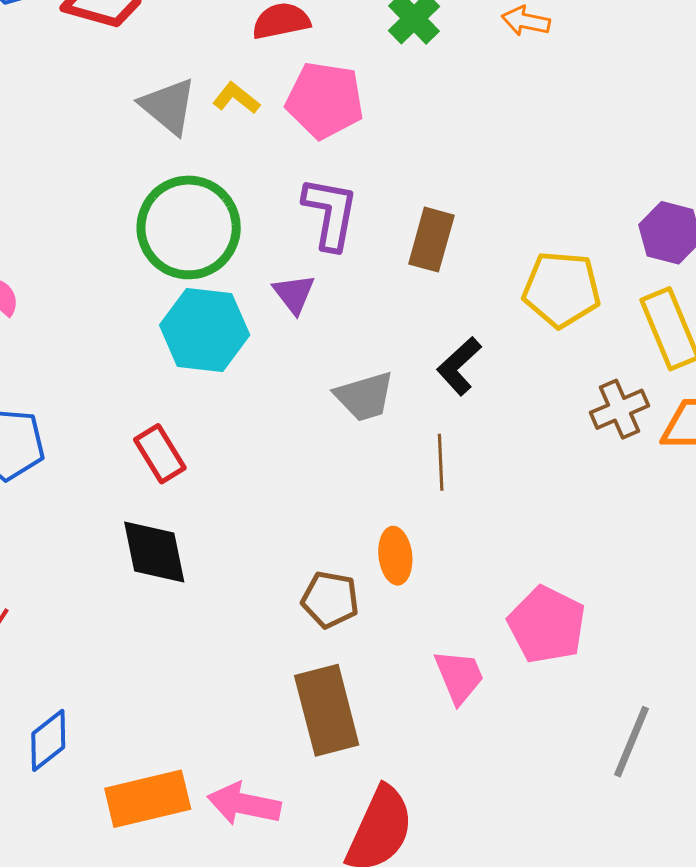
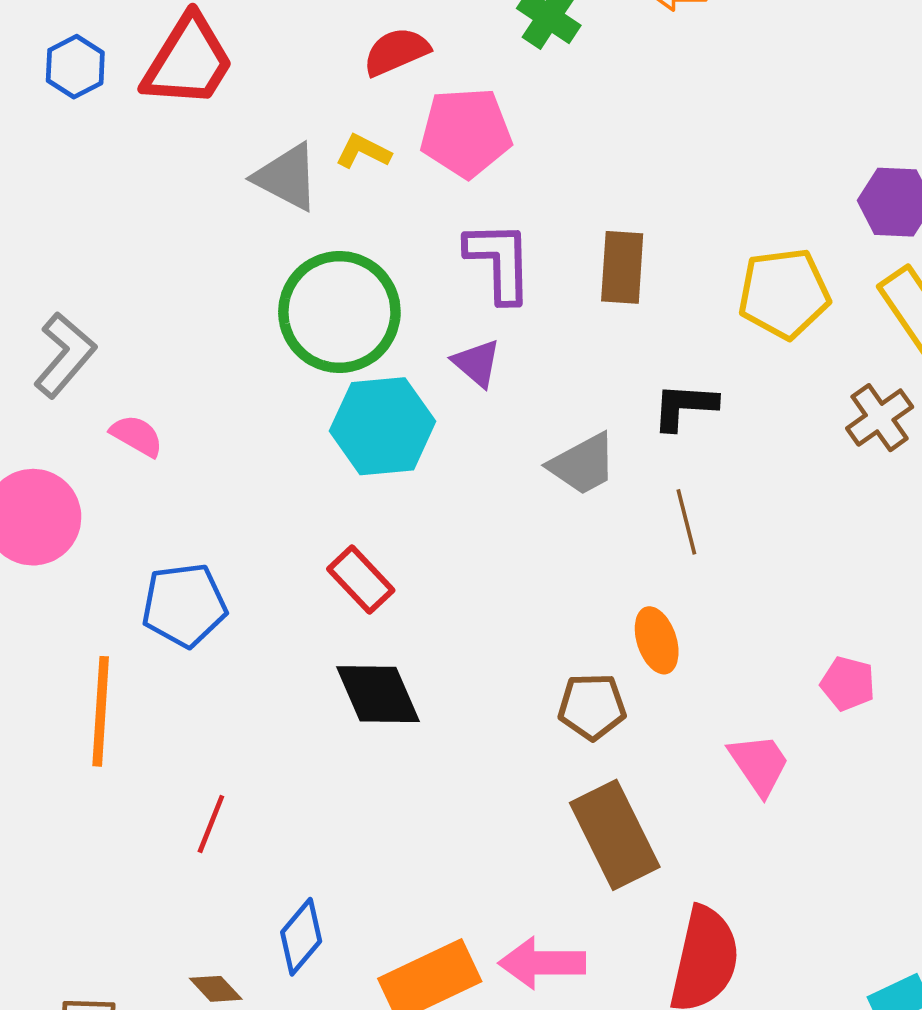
black L-shape: (459, 366) -> (684, 406), turned 58
pink pentagon: (547, 625) -> (848, 684), size x0.6

